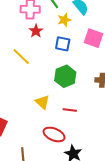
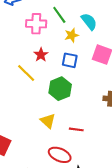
red star: (36, 31) -> (41, 55), moved
green hexagon: (65, 76) -> (60, 89), moved

